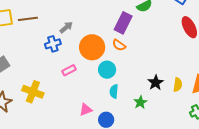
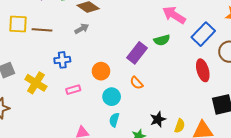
gray arrow: (66, 27) -> (82, 29), moved
orange semicircle: (119, 45) -> (137, 83), moved
orange circle: (92, 47) -> (101, 71), size x0.7
yellow cross: (33, 92) -> (36, 83), moved

